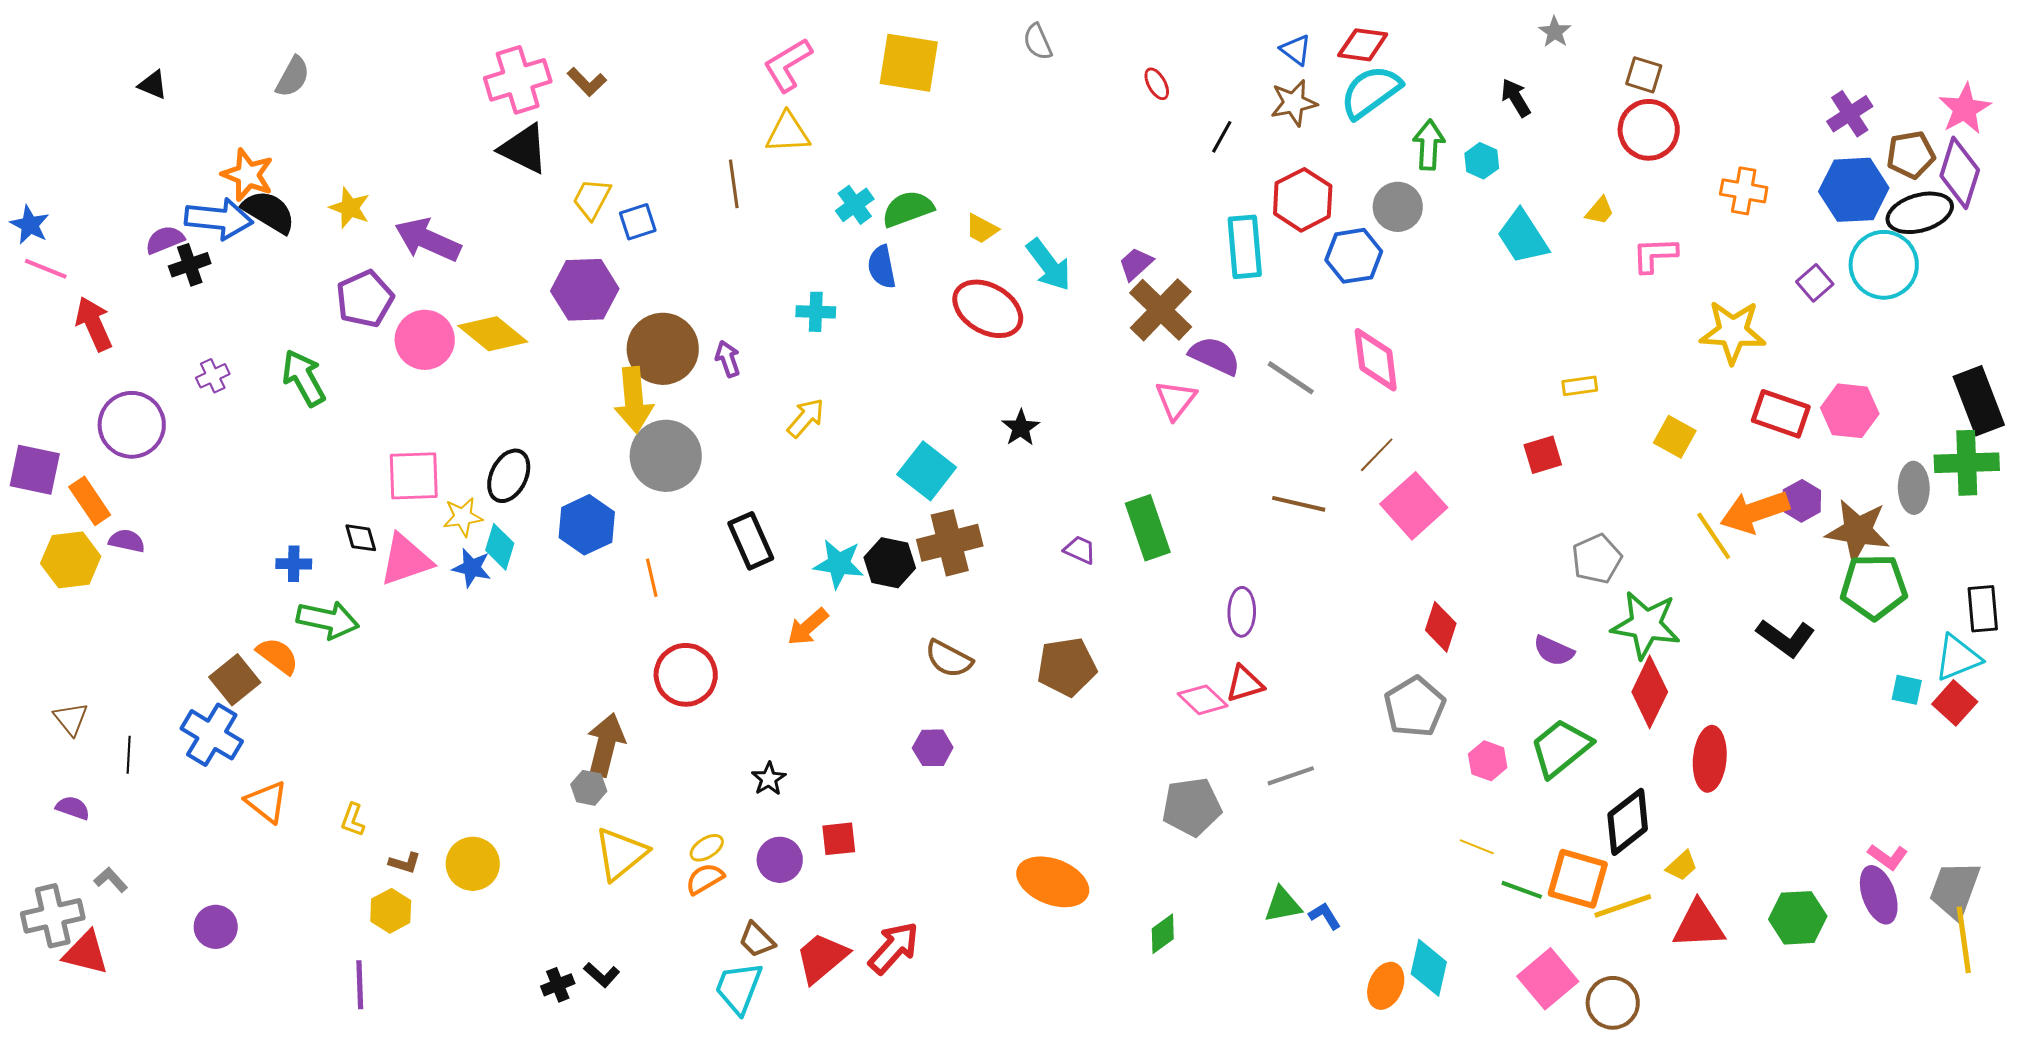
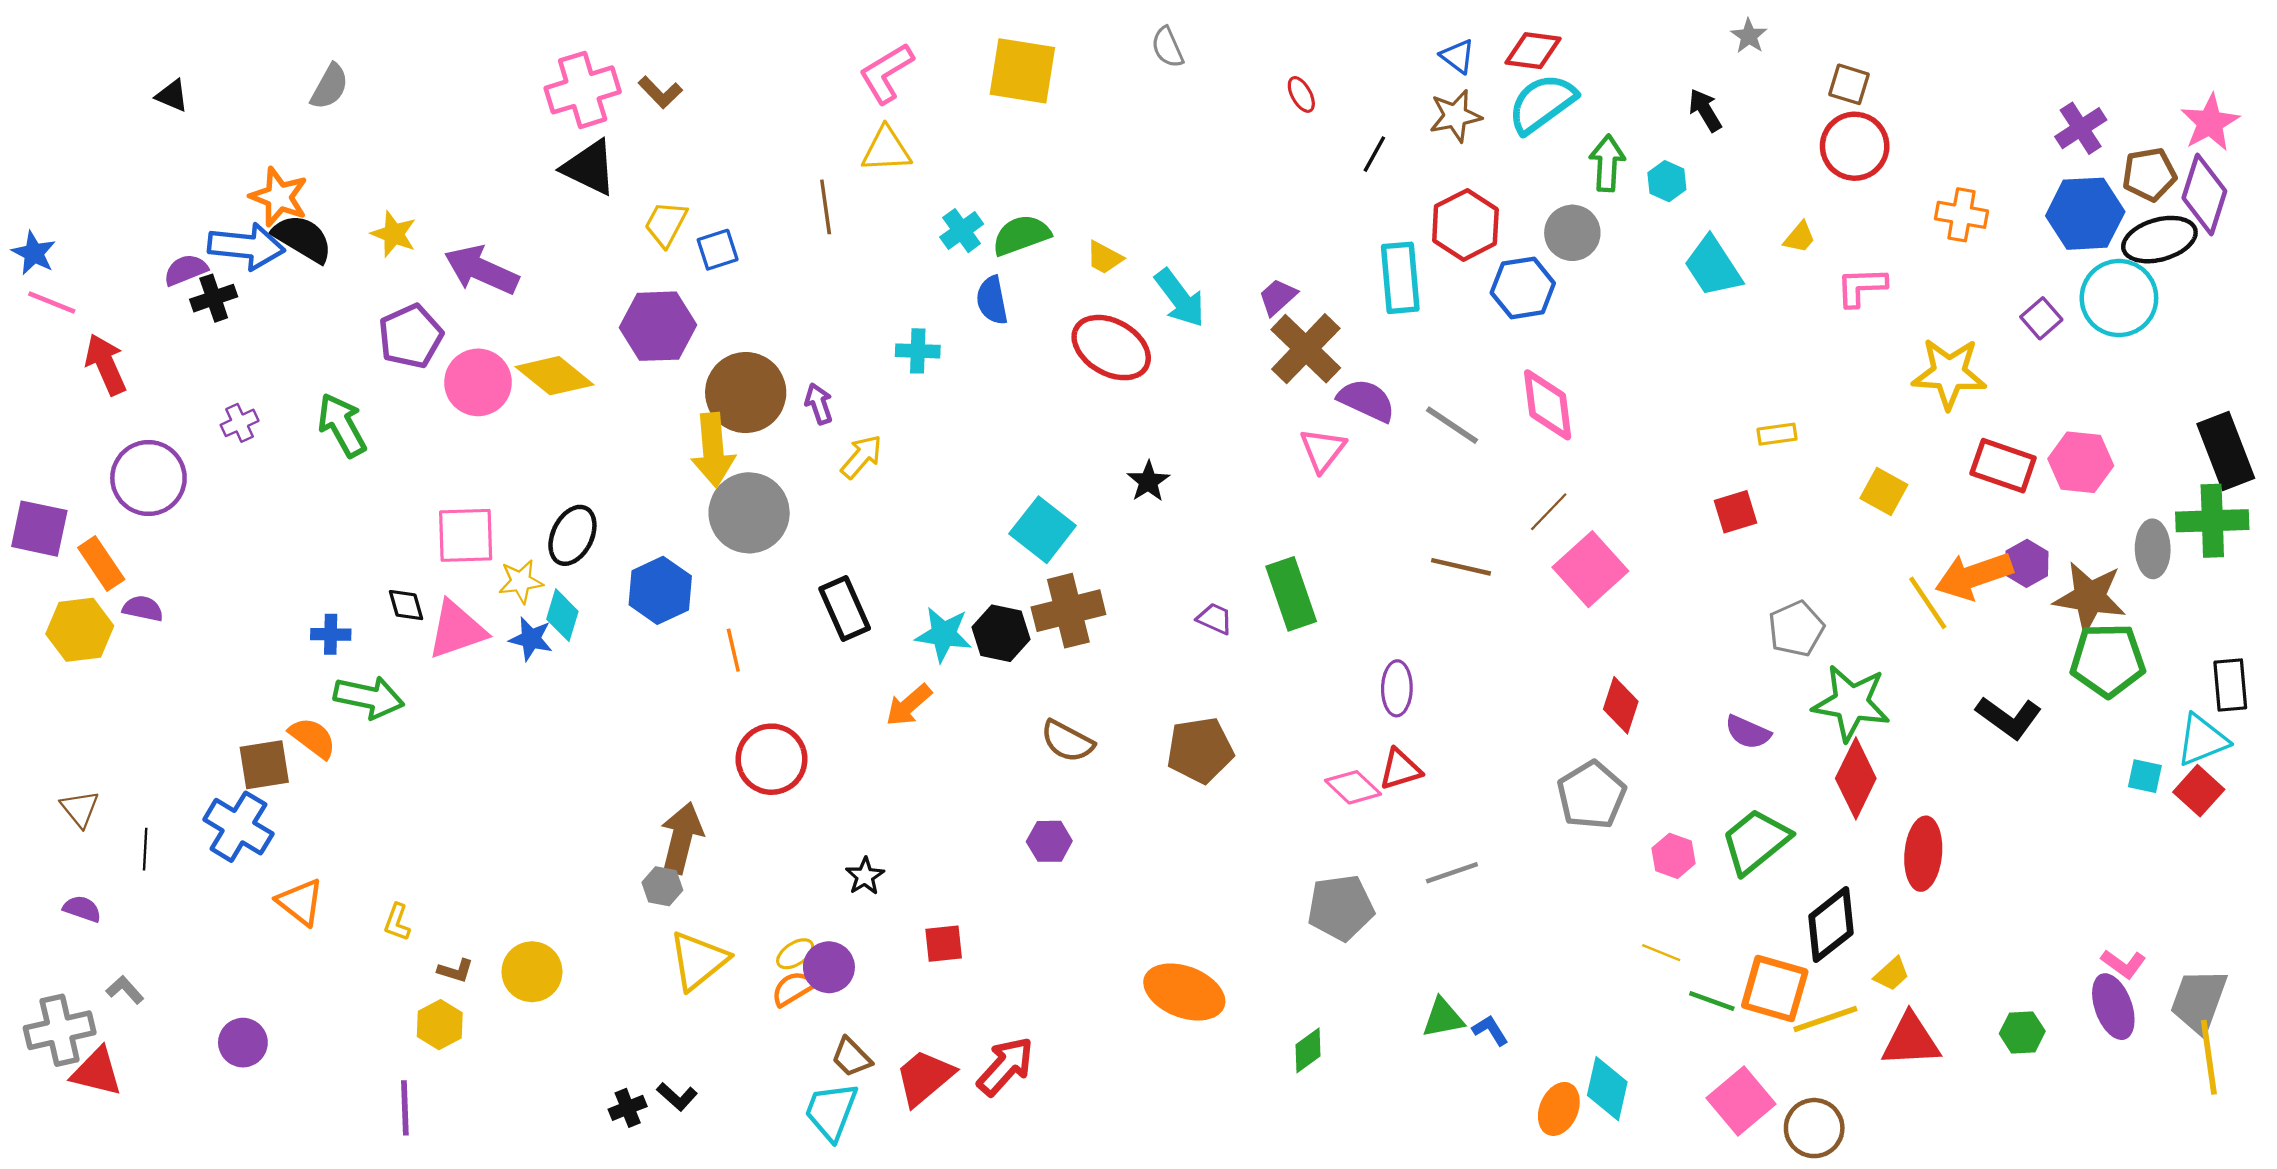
yellow arrow: (806, 418) -> (862, 457), moved
brown square: (235, 680) -> (264, 765), turned 30
purple circle: (780, 860) -> (829, 967), moved
green hexagon: (1798, 918) -> (2022, 1032), size x0.7

